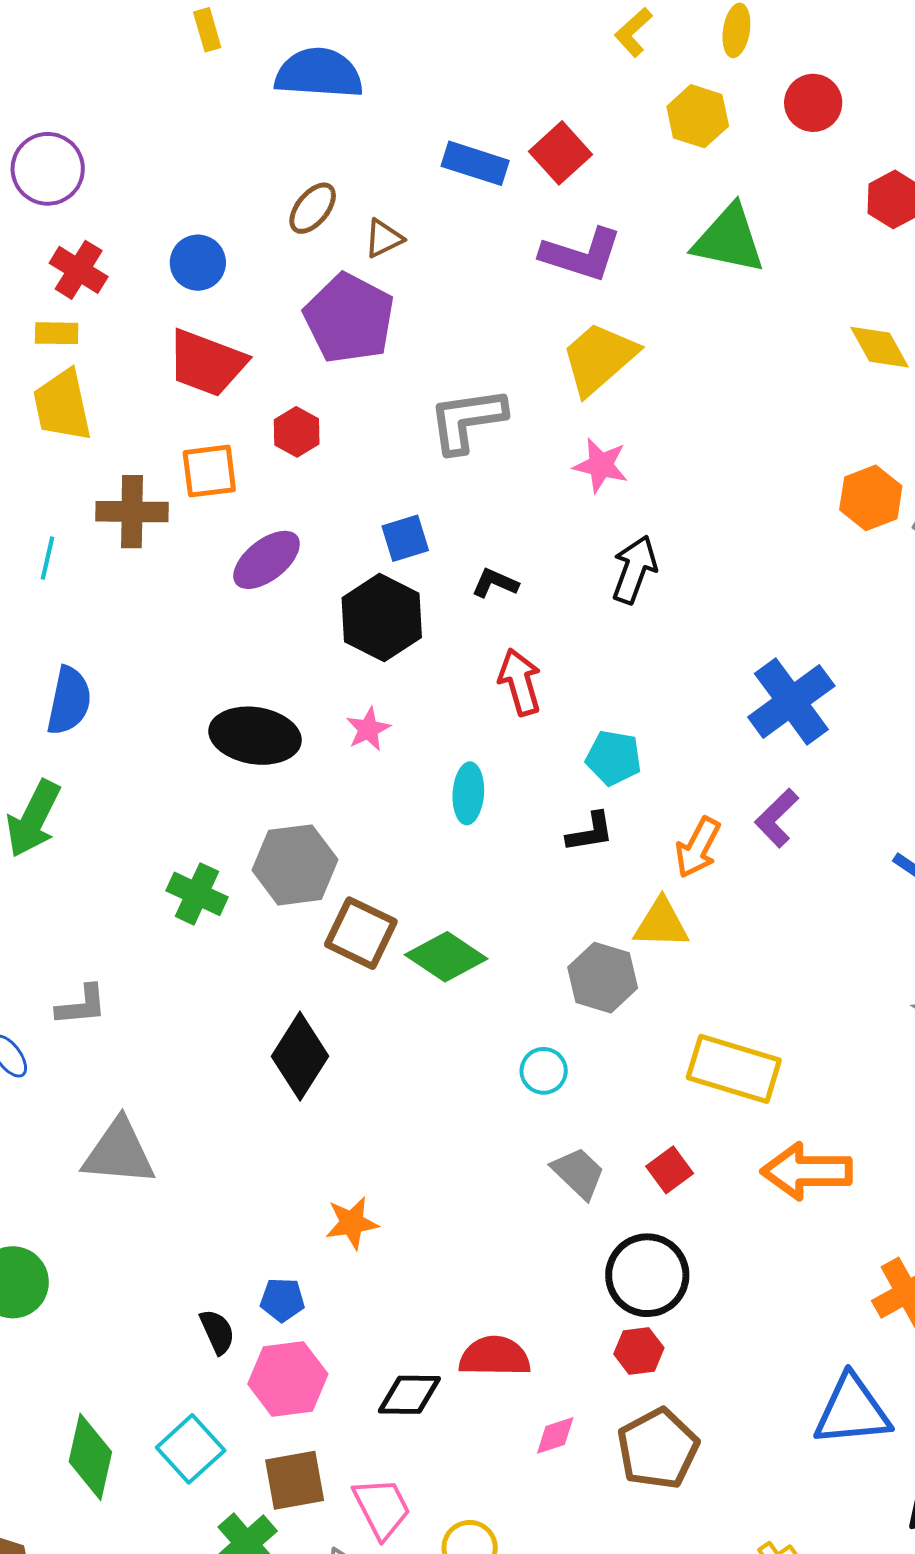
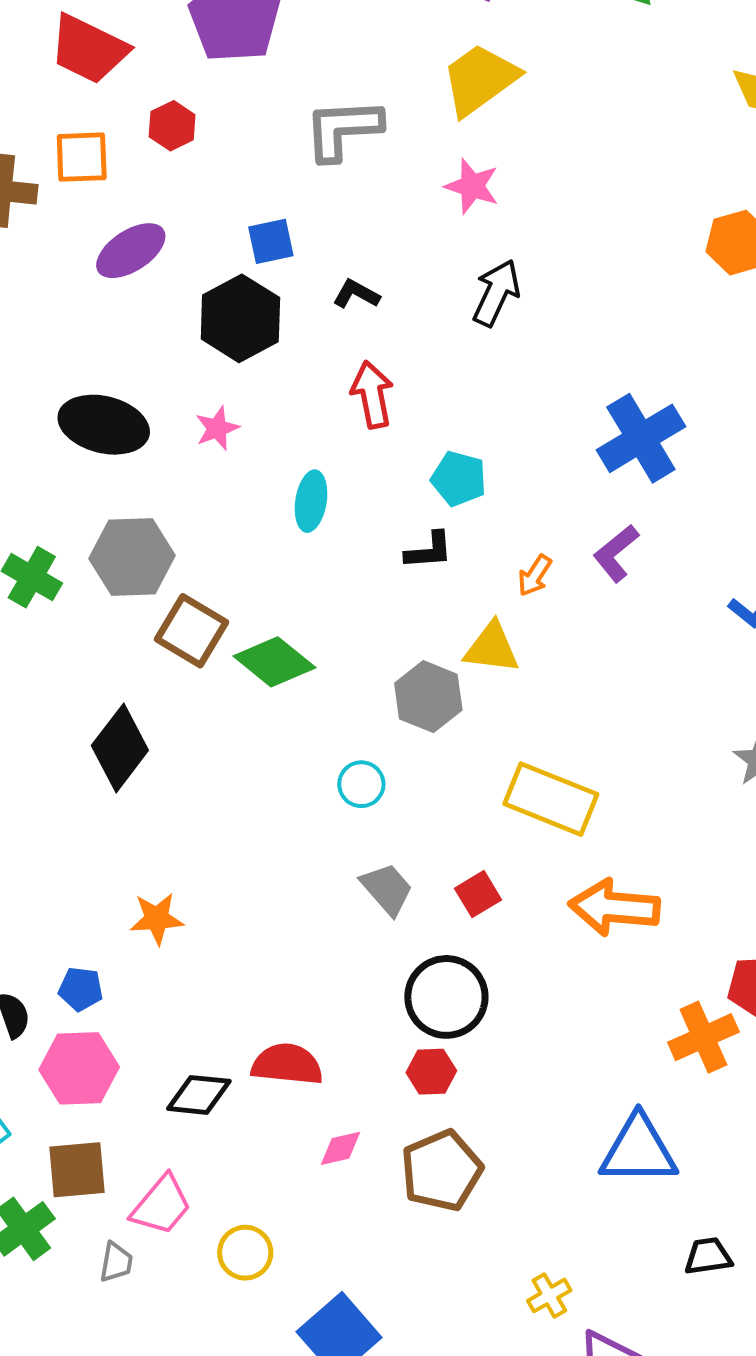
orange arrow: (698, 848) -> (535, 576), size x0.7
pink trapezoid: (382, 1508) -> (161, 1205), turned 62

